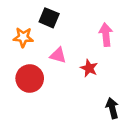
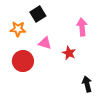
black square: (49, 18) -> (38, 14), turned 35

